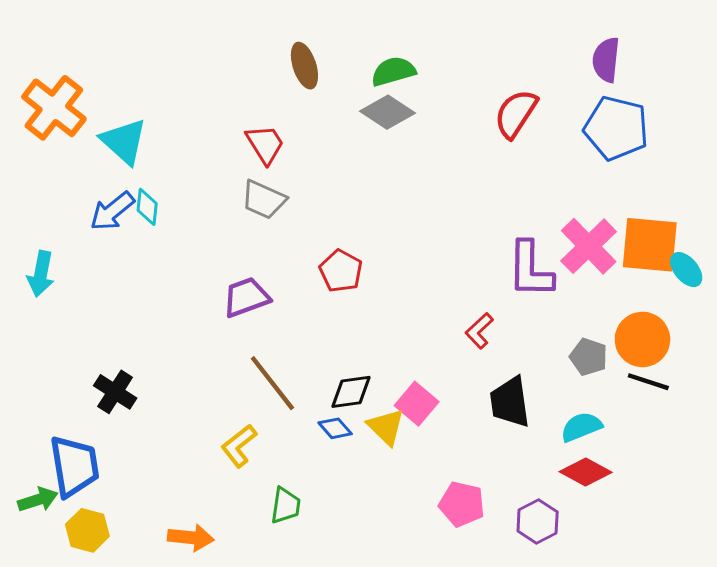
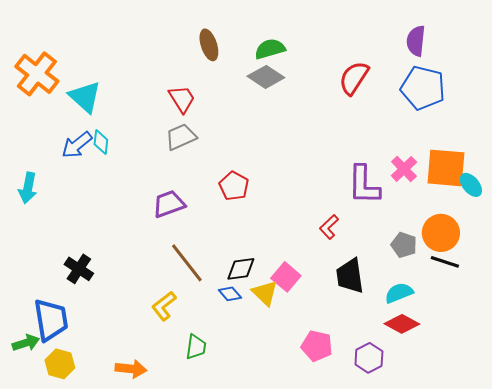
gray trapezoid: (264, 200) -> (181, 137), turned 132
pink cross: (589, 246) -> (404, 169), size x0.7

